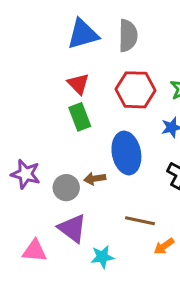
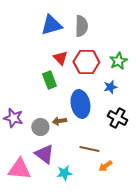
red triangle: (78, 84) -> (60, 58), moved
pink triangle: (35, 251) -> (19, 169), size x1.4

